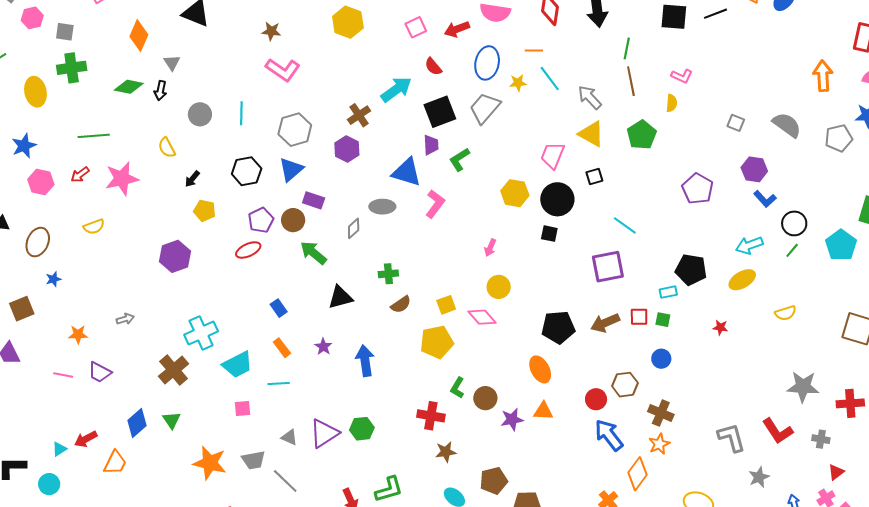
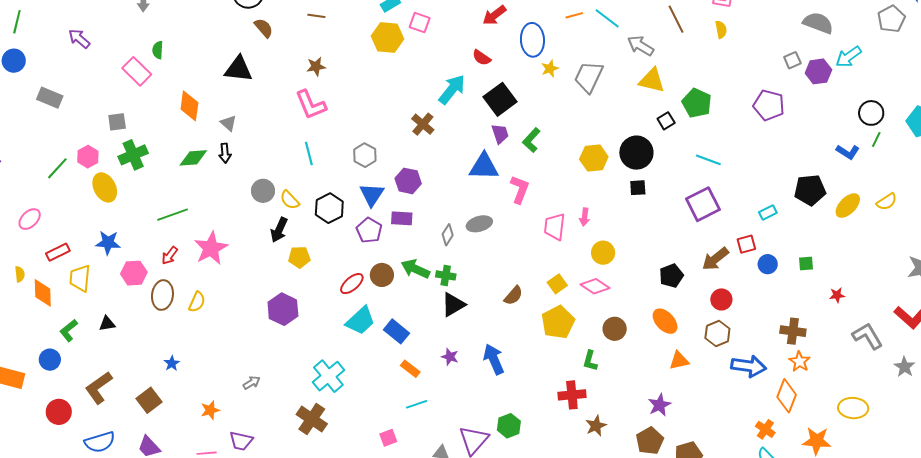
pink hexagon: (32, 18) -> (88, 157), moved
pink square: (416, 27) -> (420, 23), moved, turned -30
pink L-shape: (283, 70) -> (311, 105), moved, turned 48
cyan line: (550, 78) -> (607, 18), moved
yellow star: (518, 83) -> (550, 69), moved
gray trapezoid: (485, 108) -> (589, 77), moved
gray circle: (200, 114) -> (263, 191), moved
gray square: (736, 123) -> (792, 60), moved, turned -30
gray semicircle: (787, 125) -> (818, 23), moved
gray hexagon: (295, 130) -> (365, 155), size x0.7
green pentagon: (642, 135) -> (697, 103), moved
blue star: (24, 146) -> (108, 243), turned -30
yellow semicircle: (167, 148) -> (290, 200), moved
purple hexagon: (347, 149) -> (408, 181), moved
pink trapezoid: (553, 155) -> (555, 227), moved
black arrow: (192, 179) -> (279, 230), size x1.4
blue L-shape: (765, 199) -> (848, 152), moved
gray ellipse: (382, 207) -> (479, 224), moved
purple pentagon: (261, 220) -> (369, 230), moved
brown circle: (293, 220) -> (382, 275), moved
yellow semicircle: (94, 227) -> (197, 302), turned -30
brown ellipse: (38, 242) -> (162, 295), moved
cyan arrow: (749, 245) -> (849, 57), moved
black pentagon: (691, 270) -> (810, 190), moved
green cross: (388, 274) -> (446, 275), moved, turned 30
yellow ellipse: (742, 280) -> (848, 206), moved
blue rectangle: (279, 308) -> (397, 331), size x1.4
green square: (663, 320) -> (806, 263), moved
black pentagon: (558, 327) -> (671, 276), size x0.7
red star: (720, 327) -> (837, 295), moved
blue circle: (661, 359) -> (768, 264), moved
cyan trapezoid: (238, 365) -> (361, 321), moved
brown hexagon: (625, 385) -> (717, 333), moved
brown circle: (485, 398) -> (615, 329), moved
red circle: (596, 399) -> (721, 299), moved
purple star: (512, 419) -> (659, 405), moved
blue arrow: (609, 435) -> (749, 366), turned 152

